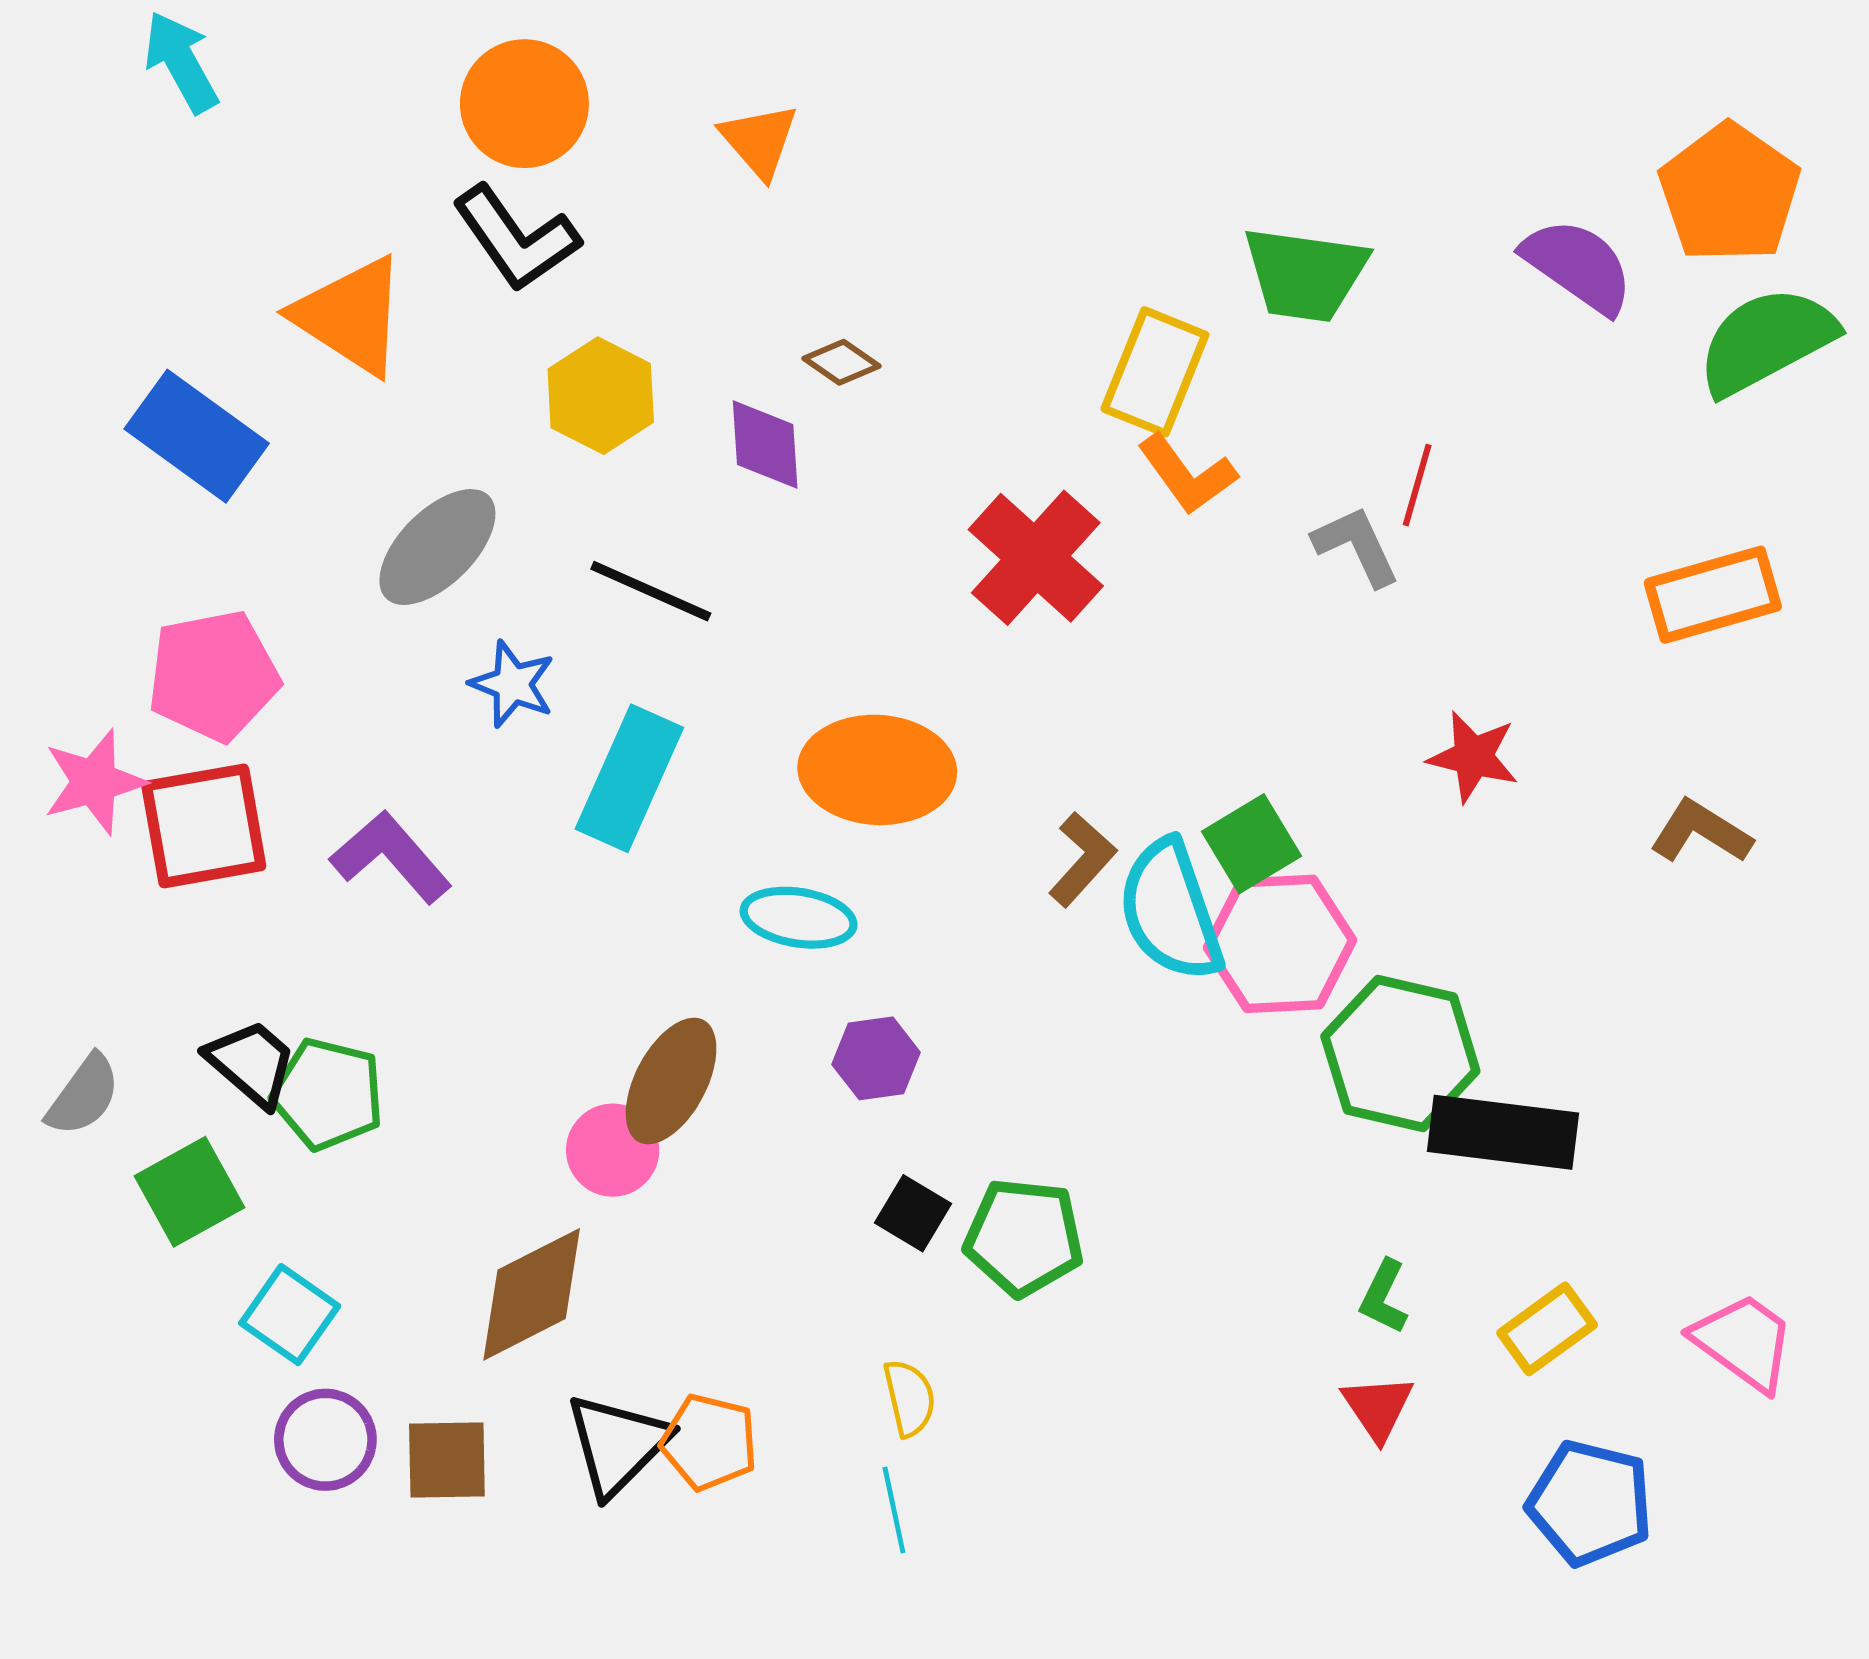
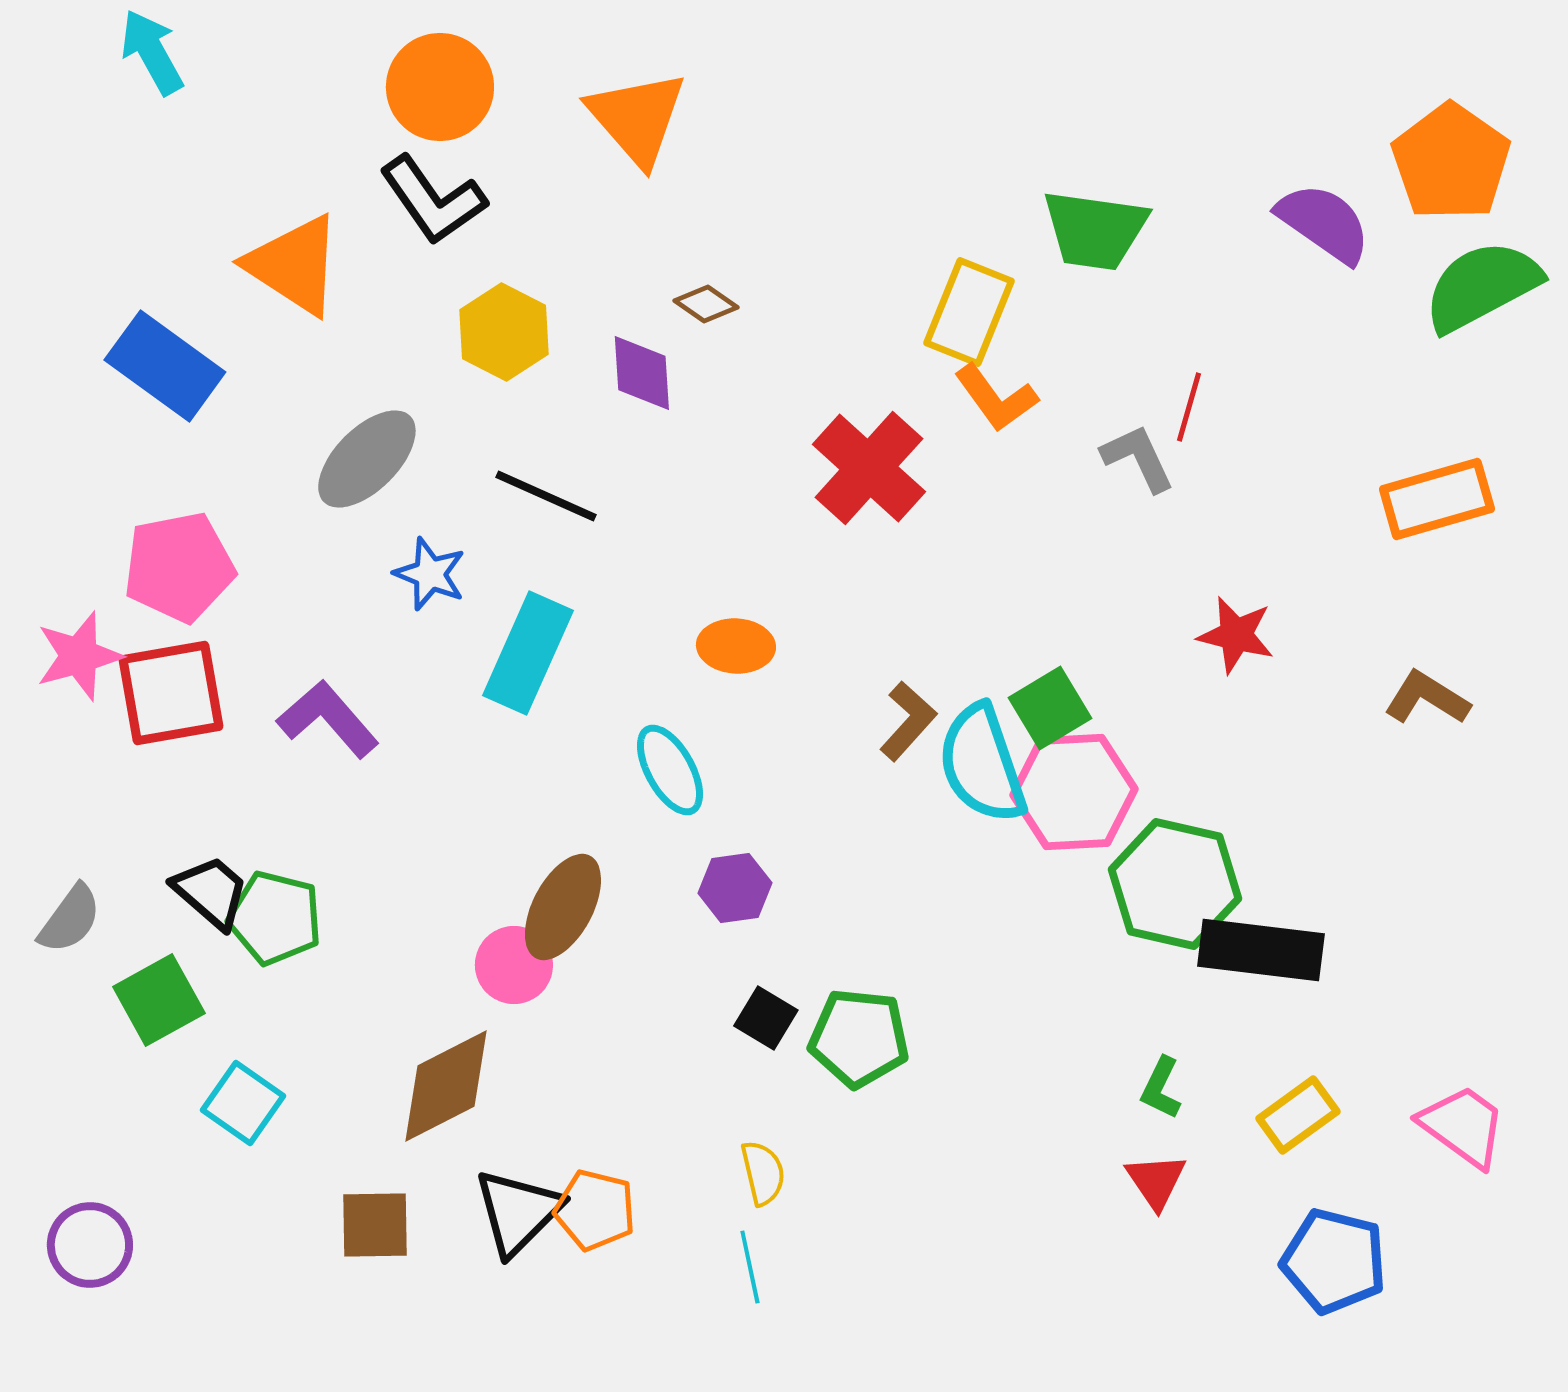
orange triangle: (759, 141) -> (637, 118), size x1.5
orange ellipse: (877, 770) -> (736, 646), size x0.6
cyan ellipse: (799, 918) -> (670, 770), turned 52
purple circle: (325, 1440) -> (90, 1245), moved

